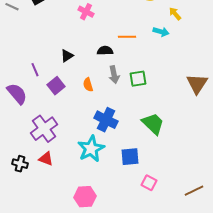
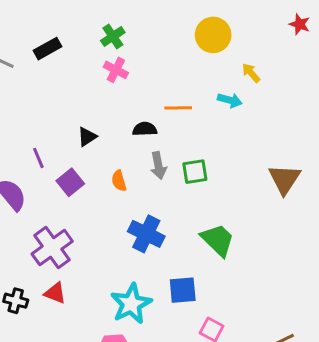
cyan star: (91, 149) -> (131, 304), moved

